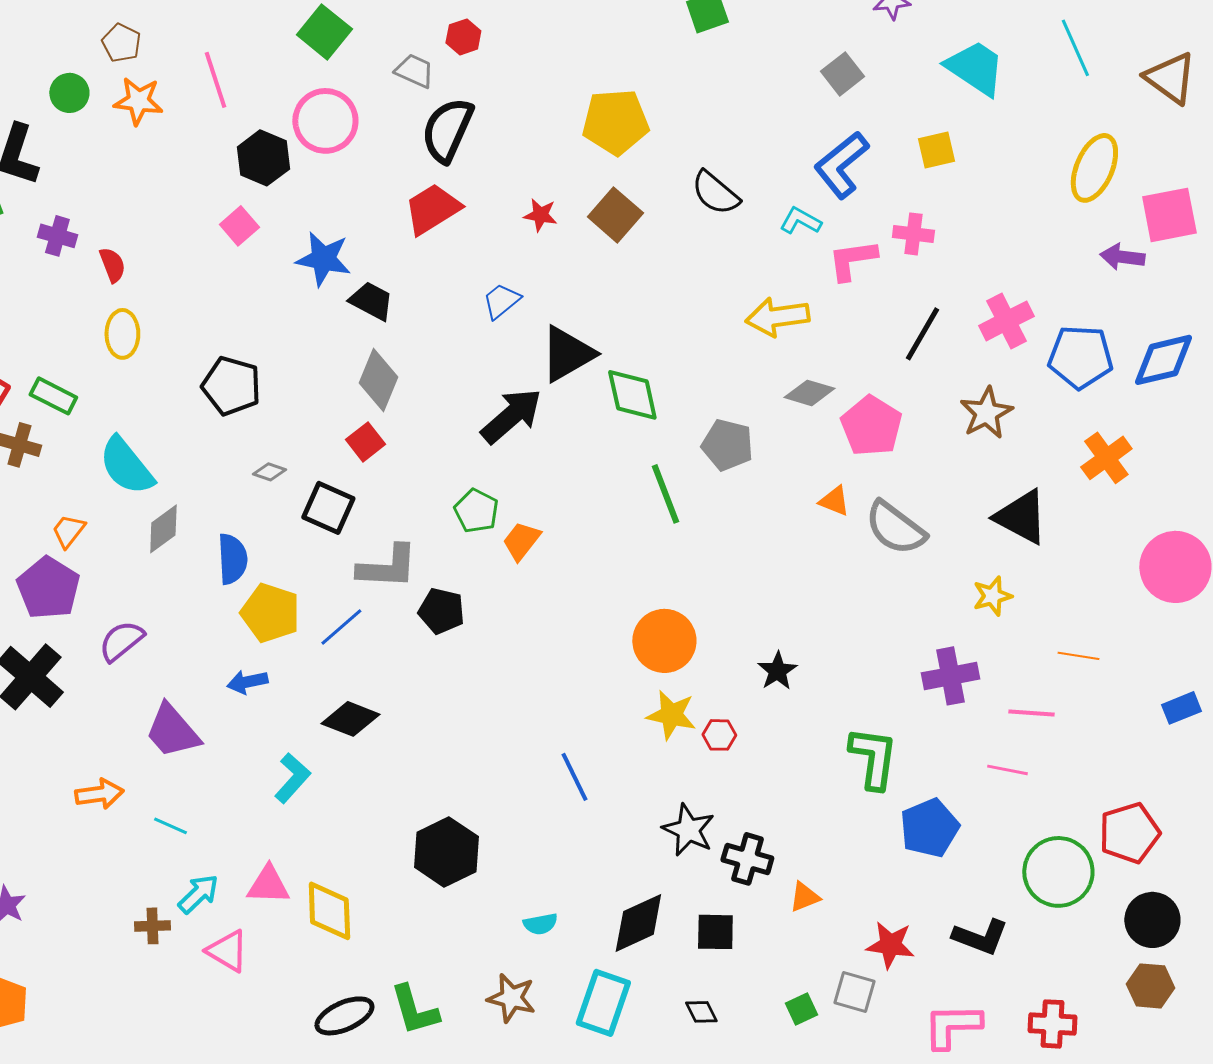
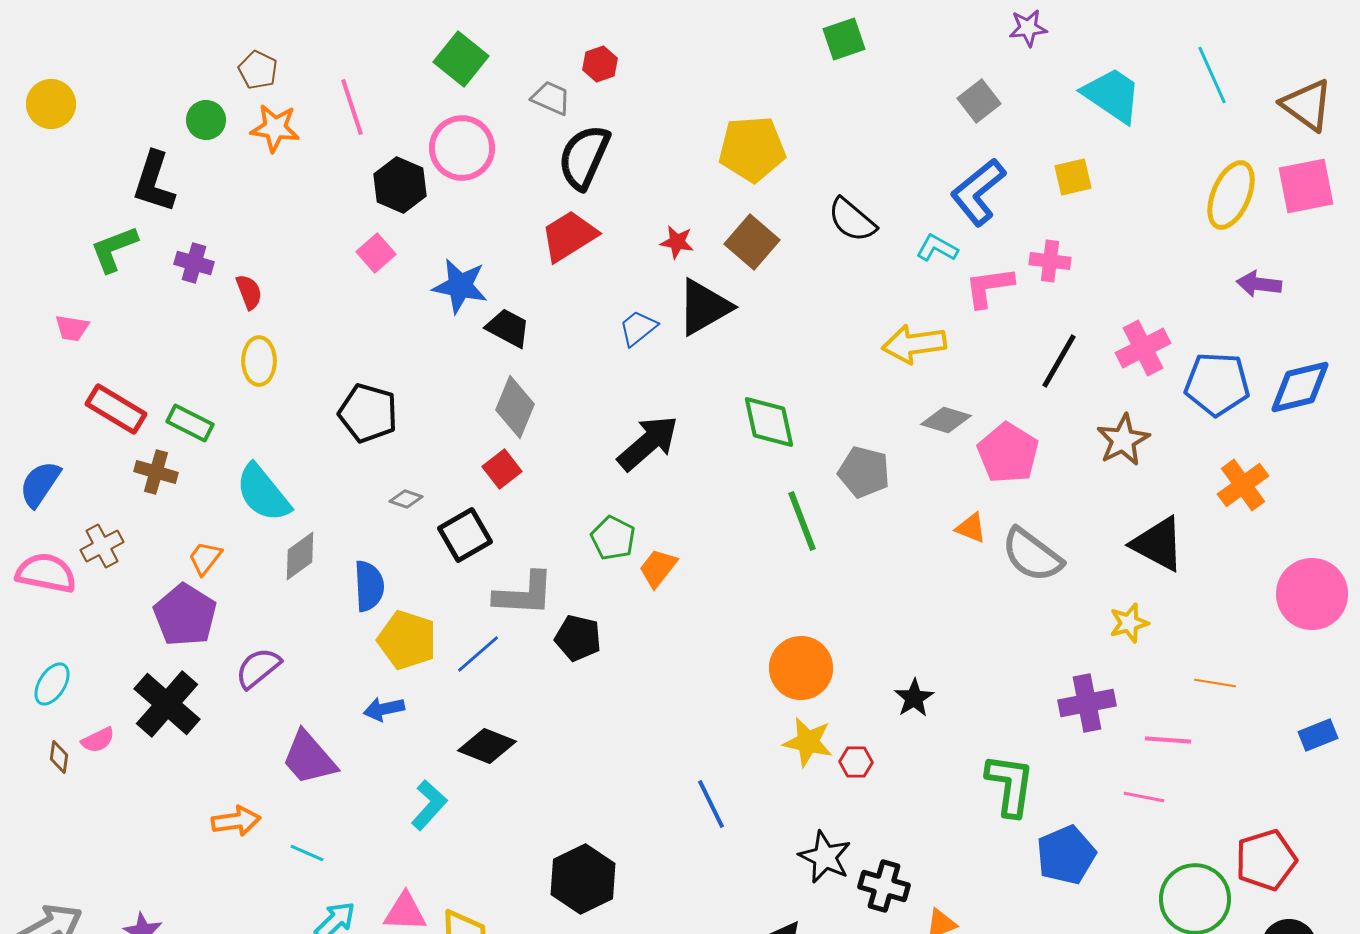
pink square: (1169, 215) -> (1306, 186), moved
black triangle: (567, 354) -> (704, 307), moved
black square: (328, 508) -> (465, 535), turned 36

